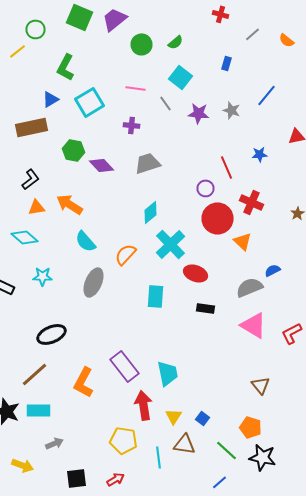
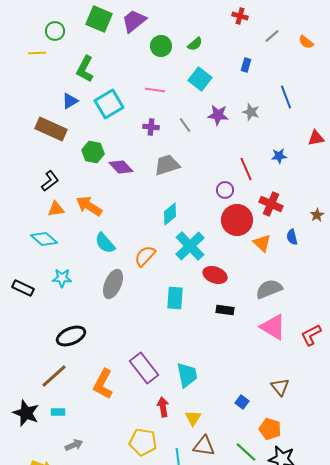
yellow line: (18, 51) -> (37, 53), turned 36
blue line: (266, 95) -> (286, 97), turned -60
gray line: (166, 103) -> (185, 125), moved
brown rectangle: (32, 127) -> (51, 129), turned 36
blue semicircle: (272, 270) -> (292, 237), moved, turned -77
red arrow: (144, 405) -> (163, 407), size x0.7
cyan rectangle: (38, 410) -> (58, 412), size x0.6
blue square: (202, 418) -> (242, 402), moved

